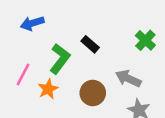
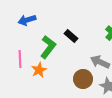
pink line: (23, 75) -> (20, 59), turned -30
brown circle: (93, 93) -> (83, 79), moved

